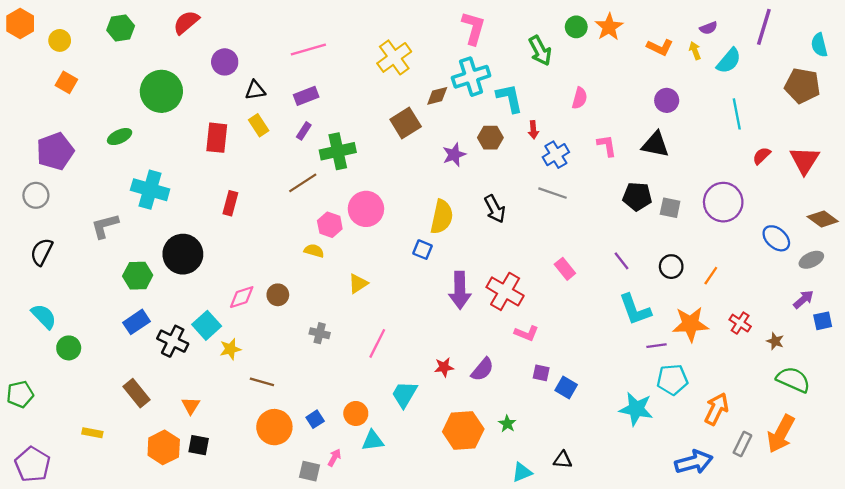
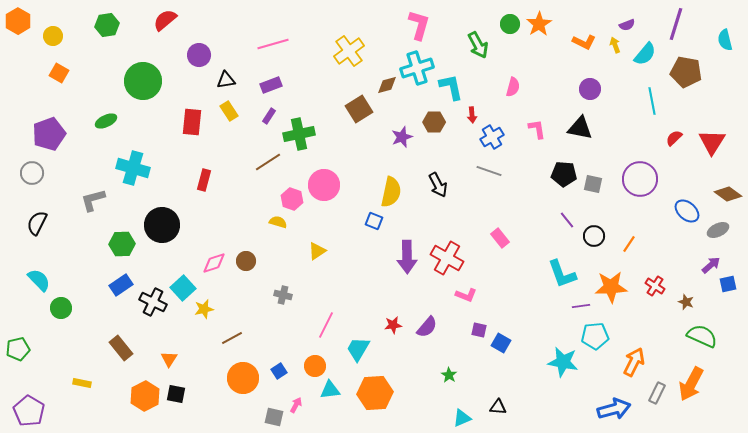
brown pentagon: (802, 86) -> (686, 72), moved
purple line: (621, 261) -> (567, 220), moved
pink line: (377, 343) -> (326, 325), moved
brown line: (262, 382) -> (232, 338), turned -45
orange hexagon: (463, 430) -> (375, 393), moved

